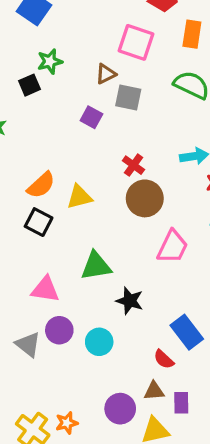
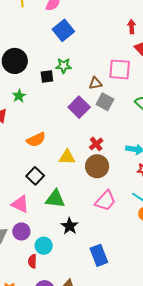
pink square: (136, 42) -> (120, 69), turned -30
purple square: (91, 117) -> (79, 107), size x1.5
yellow triangle: (79, 197) -> (67, 157), moved
black square: (39, 222) -> (35, 176), moved
red semicircle: (164, 359) -> (32, 261), moved, turned 32

